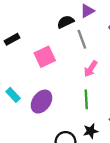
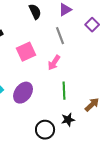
black semicircle: (66, 22) -> (35, 12), moved, turned 91
pink arrow: (91, 69) -> (54, 63), moved

